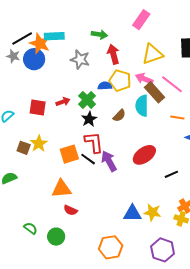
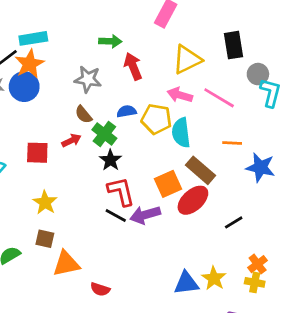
cyan rectangle: (54, 36) -> (33, 38), moved
orange star: (40, 43) -> (30, 64), turned 30
yellow pentagon: (120, 81) -> (156, 119), moved
brown rectangle: (155, 92) -> (201, 170), moved
brown semicircle: (119, 116) -> (83, 114), moved, turned 104
brown square: (24, 148) -> (45, 239), moved
orange square: (69, 154) -> (168, 184), moved
purple arrow: (109, 161) -> (145, 215), turned -70
orange triangle: (62, 189) -> (66, 264), moved
yellow star: (152, 212) -> (214, 278), turned 30

